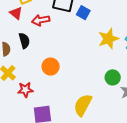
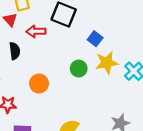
blue square: (83, 13) -> (95, 39), moved
green circle: (113, 77) -> (79, 69), moved

